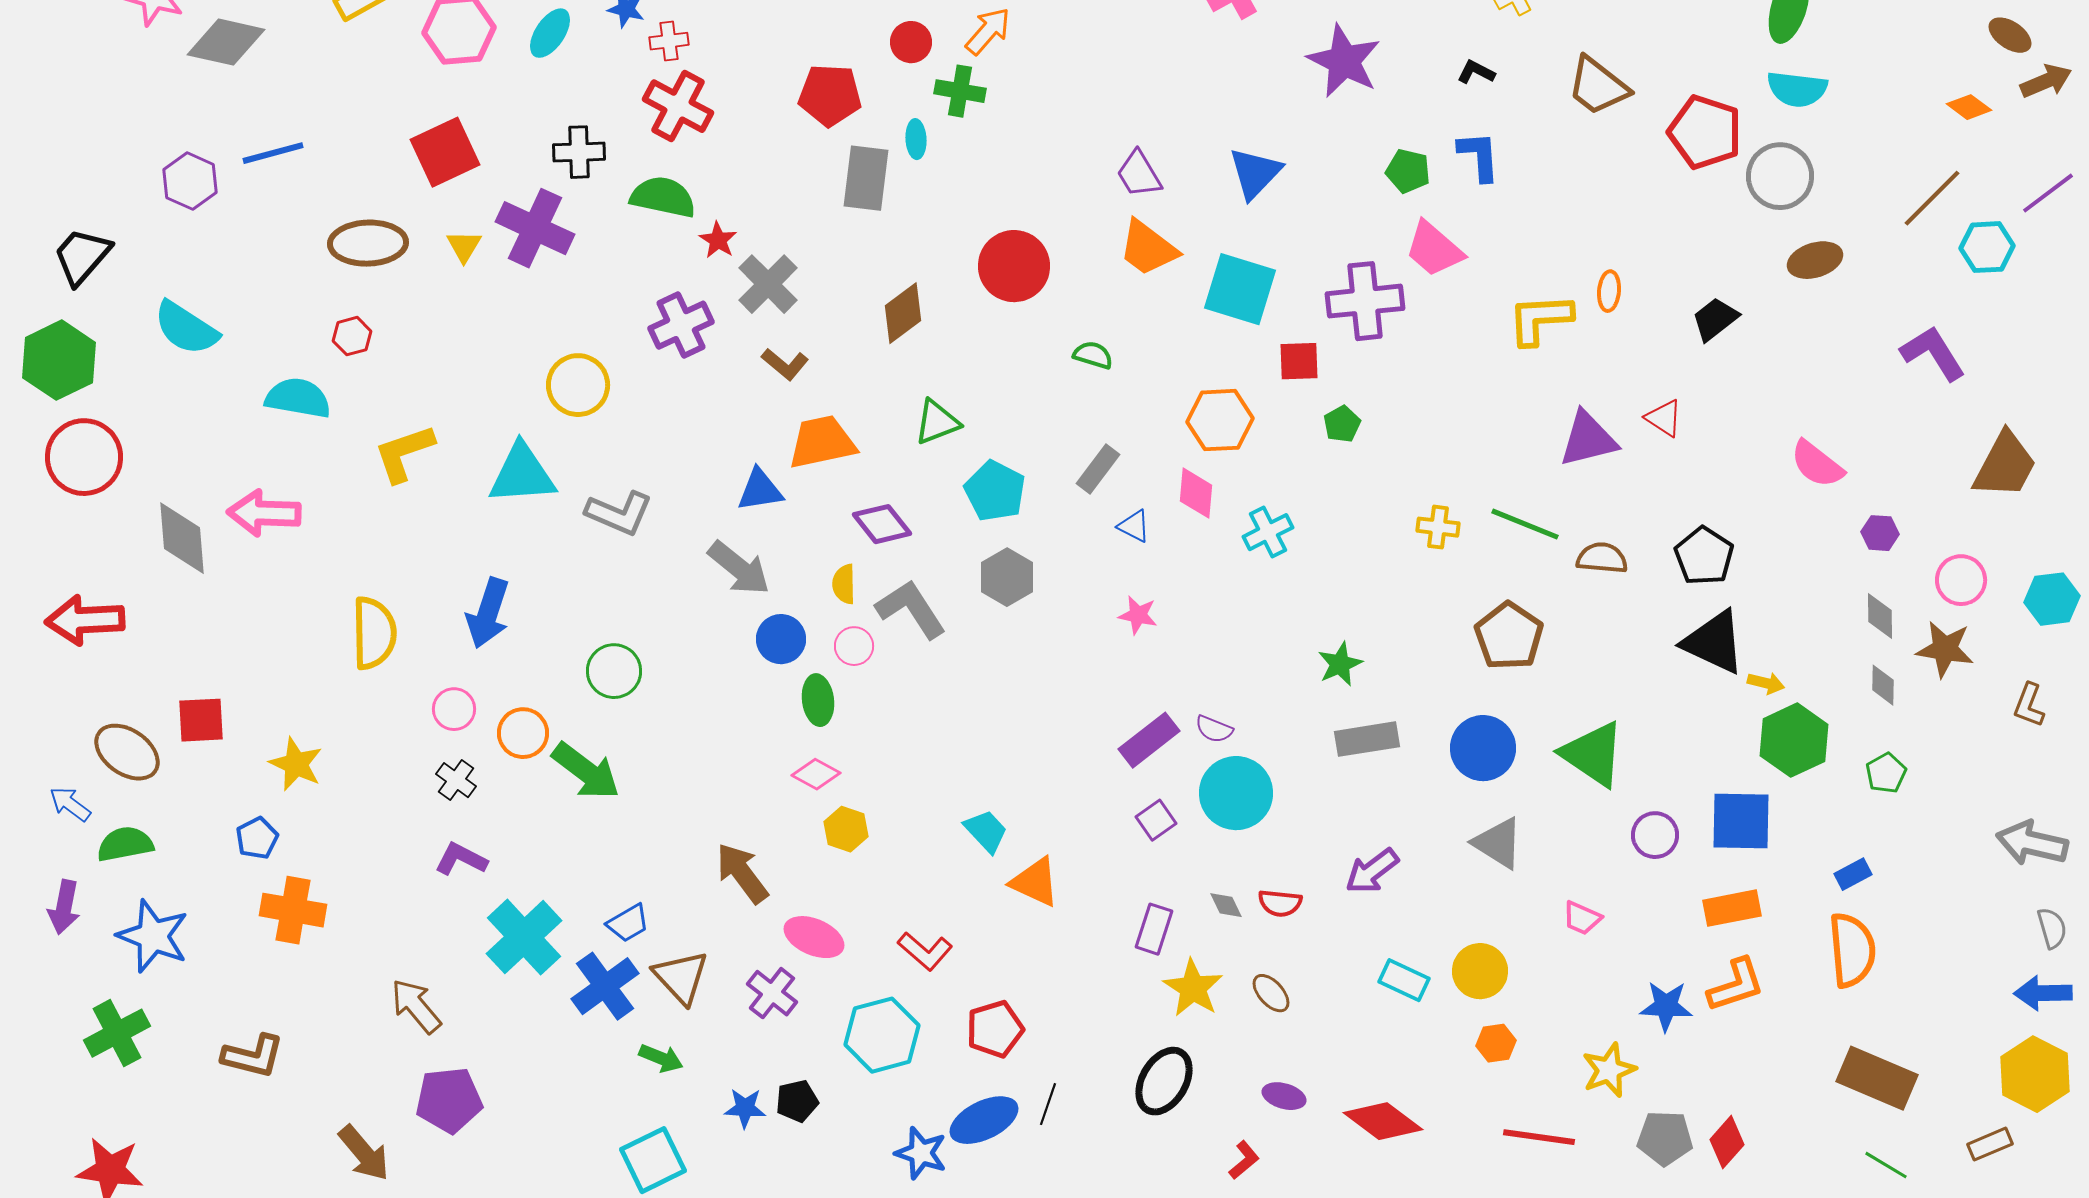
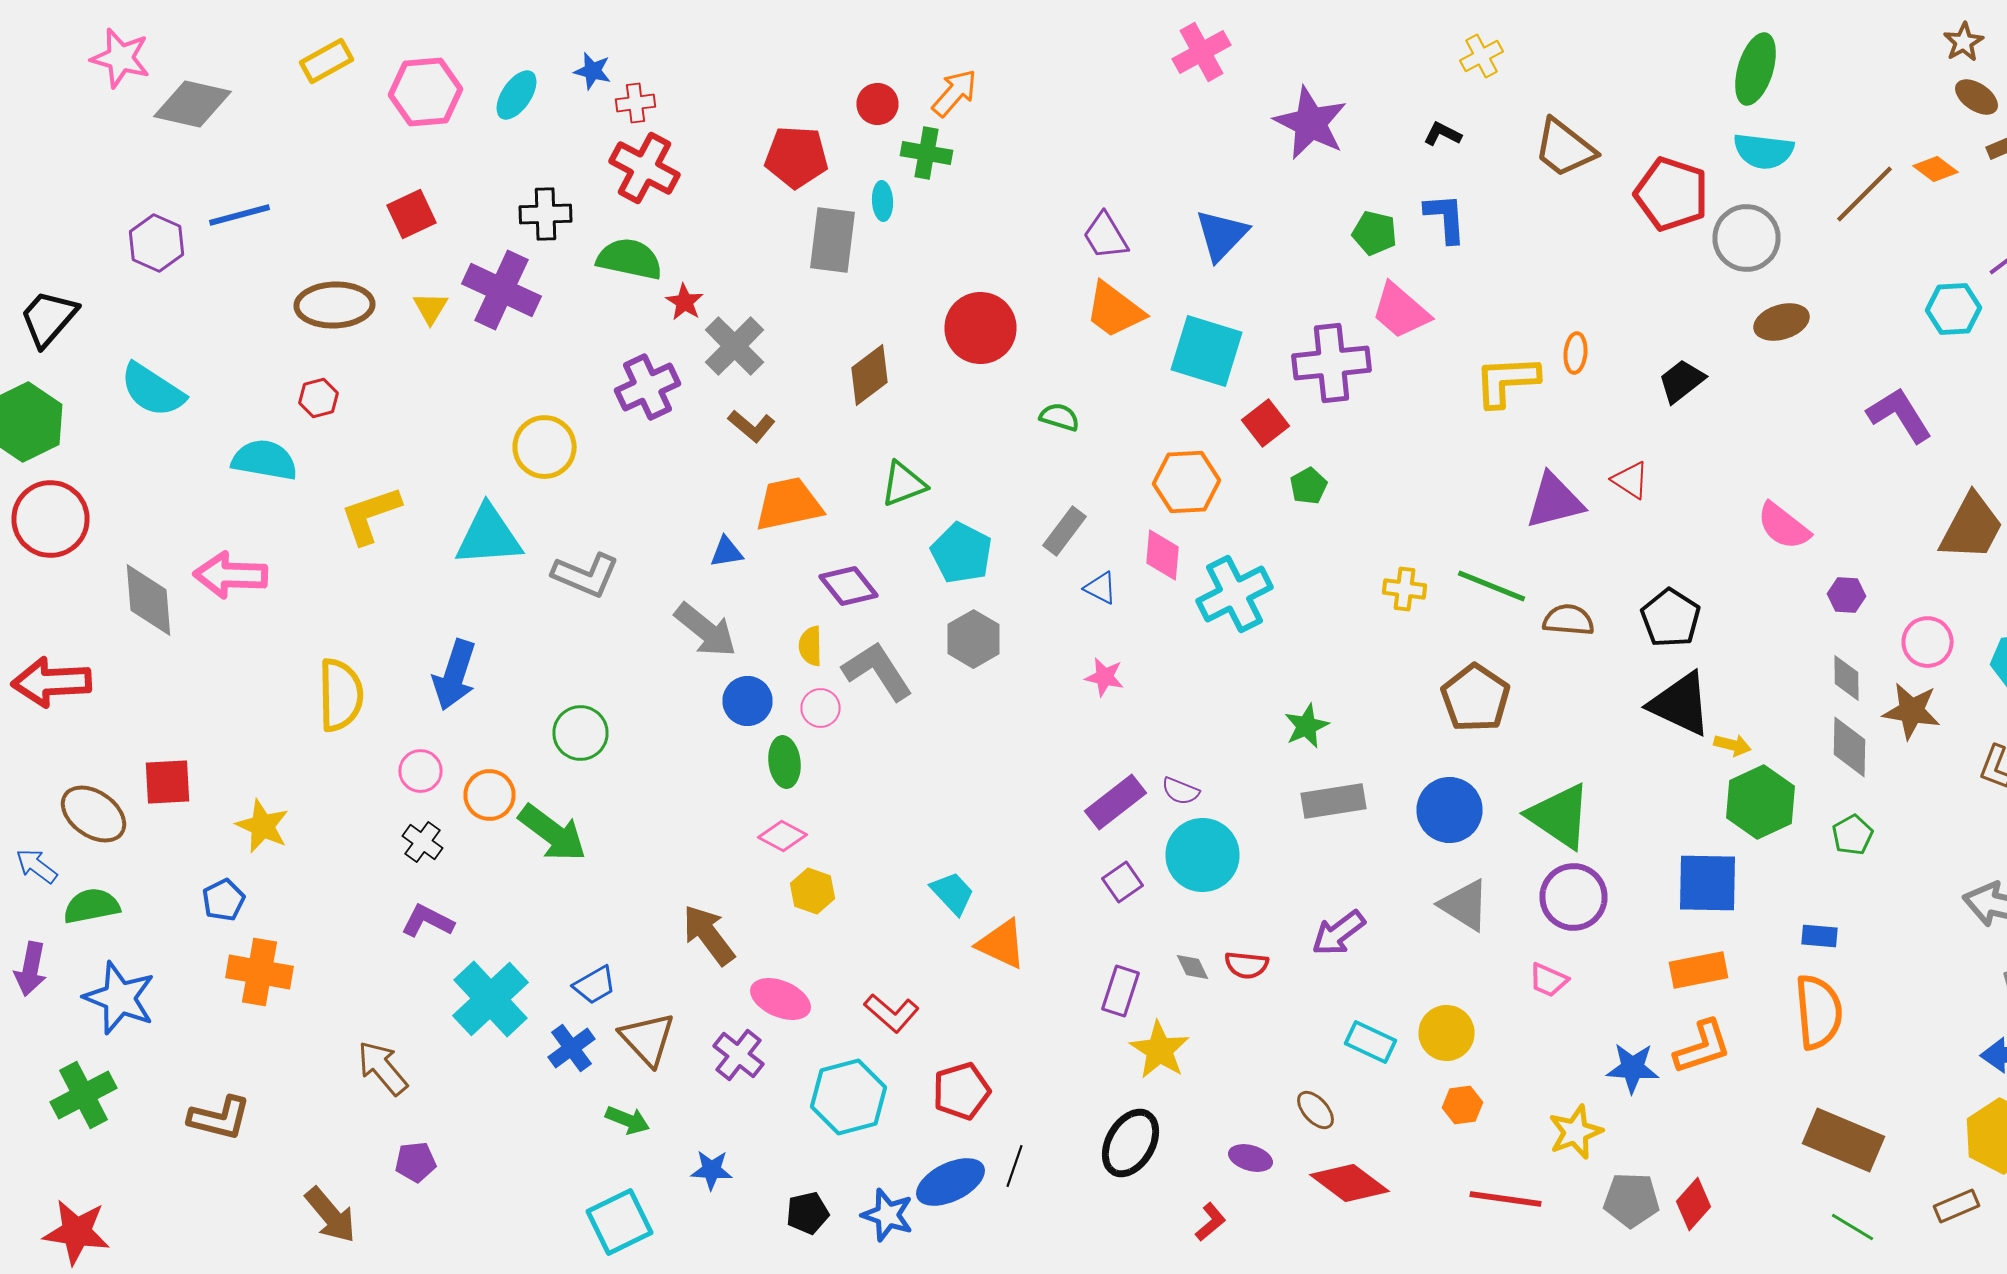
red square: (445, 152) -> (412, 214), size x0.7
brown line: (1932, 198) -> (1864, 194), moved
red square: (1299, 361) -> (1266, 423), turned -36
blue triangle: (760, 490) -> (726, 552), size x0.7
cyan cross: (1268, 532) -> (1234, 594), size x1.5
gray diamond: (1883, 685) -> (1850, 747), size x1.5
purple circle: (1655, 835) -> (1574, 897), moved, size x1.4
blue rectangle: (1853, 874) -> (1820, 936), turned 33
blue cross: (605, 986) -> (572, 1048), size x0.7
brown ellipse: (1271, 993) -> (1316, 1110), moved
purple pentagon: (449, 1100) -> (416, 1162), size x0.6
black pentagon: (797, 1101) -> (808, 1213), moved

